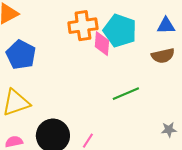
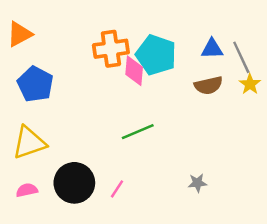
green line: (126, 94) -> (138, 132), moved
gray star: (169, 130) -> (197, 183), moved

